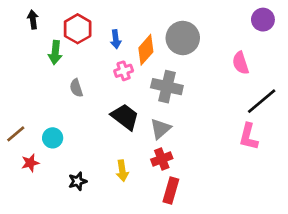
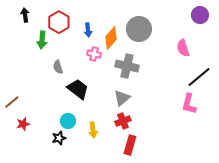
pink cross: (124, 71) -> (94, 54), turned 32
black trapezoid: (125, 117) -> (78, 89), moved
cyan circle: (53, 138) -> (68, 121), moved

